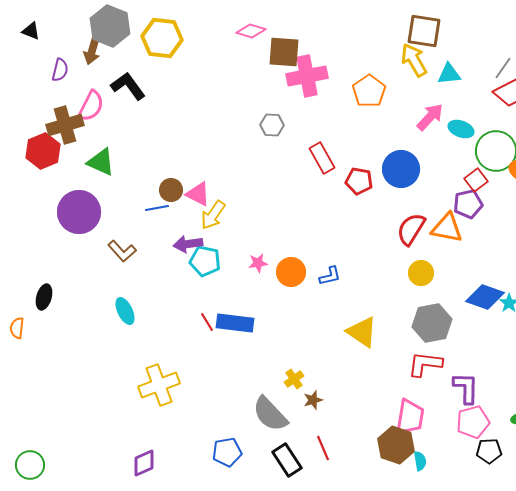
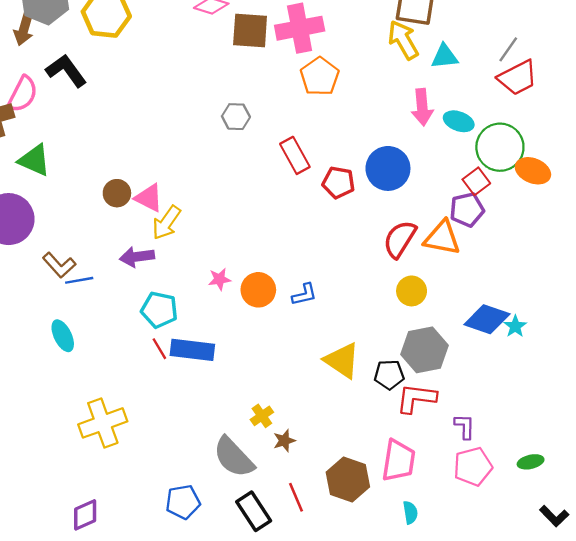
pink cross: (307, 76) -> (300, 28), moved
orange pentagon: (369, 91) -> (320, 76), moved
pink arrow: (430, 117) -> (422, 107), turned 132
blue line: (157, 208) -> (79, 280), moved
cyan pentagon: (205, 261) -> (159, 310), moved
purple L-shape: (466, 388) -> (465, 426), size x0.7
brown hexagon: (396, 445) -> (348, 480), moved
black pentagon: (489, 451) -> (389, 375), moved

